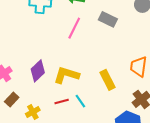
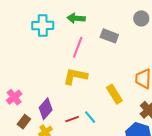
purple diamond: (38, 71) -> (46, 109), moved
yellow L-shape: (66, 75) -> (75, 76), moved

